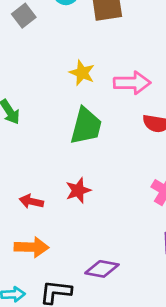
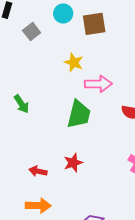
yellow star: (82, 73) -> (74, 62), moved
pink arrow: (132, 83) -> (98, 84), moved

